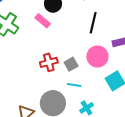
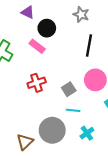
red cross: (49, 62) -> (37, 83), moved

